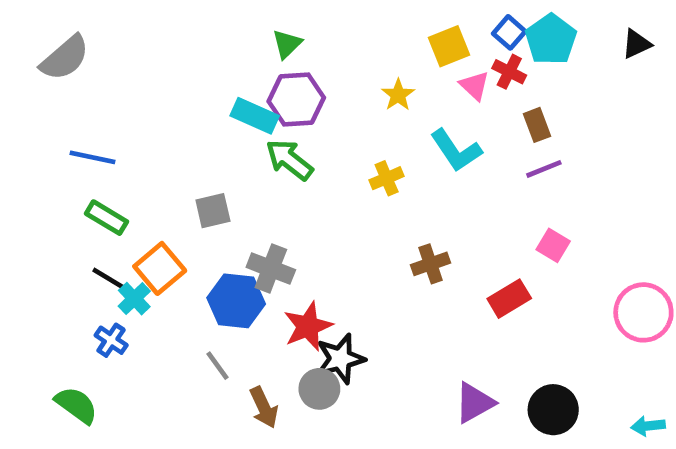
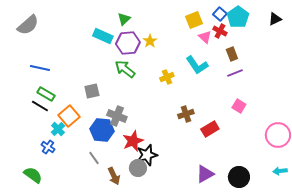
yellow star: (398, 95) -> (150, 41), moved
cyan rectangle: (255, 116) -> (103, 36), moved
black line: (111, 280) -> (40, 106), moved
red rectangle: (509, 299) -> (210, 129), moved
cyan arrow: (648, 426) -> (280, 171), moved

